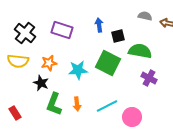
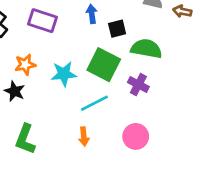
purple cross: (149, 78) -> (138, 85), moved
green L-shape: (54, 104) -> (25, 139), moved
orange arrow: (77, 104) -> (84, 136), moved
cyan line: (107, 106) -> (94, 103), moved

